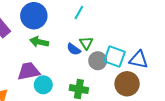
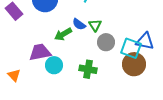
green arrow: (39, 42) -> (63, 34), moved, turned -42
blue semicircle: (74, 49) -> (79, 24), moved
cyan square: (114, 57) -> (131, 48), moved

